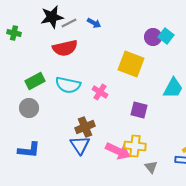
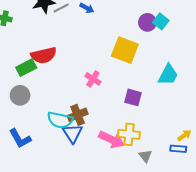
red semicircle: (65, 48) -> (44, 55), moved
cyan semicircle: (68, 85) -> (60, 120), moved
blue L-shape: (29, 150) -> (20, 138), turned 55

